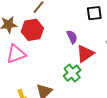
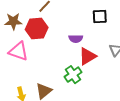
purple semicircle: (72, 37) -> (76, 39), turned 112
pink triangle: (16, 54) -> (19, 51), turned 35

